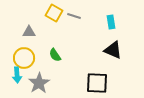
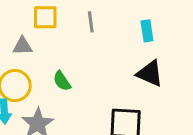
yellow square: (54, 13) -> (45, 17), moved, turned -30
gray line: (74, 16) -> (91, 22), turned 64

